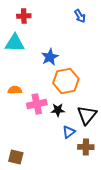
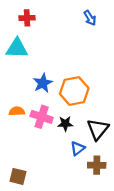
blue star: (50, 57) -> (43, 83), moved
orange semicircle: (15, 90) -> (17, 111), moved
pink cross: (37, 104) -> (42, 117), turned 30

